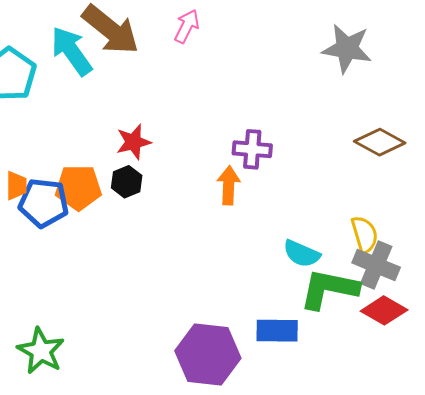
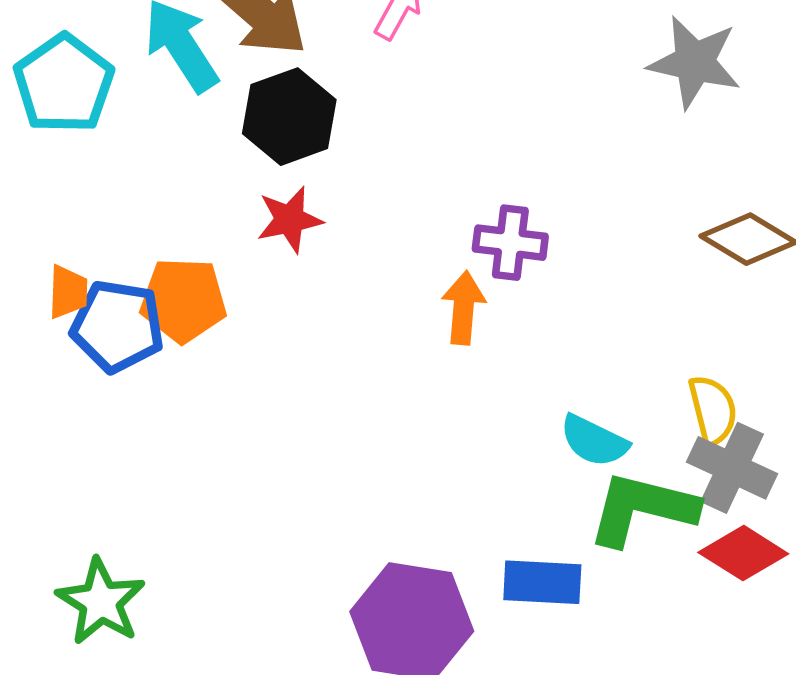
black hexagon: (127, 182) -> (289, 117), moved, size x1.6

